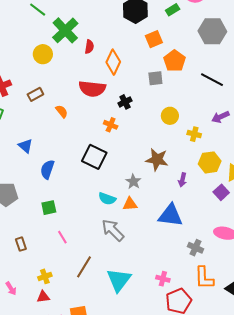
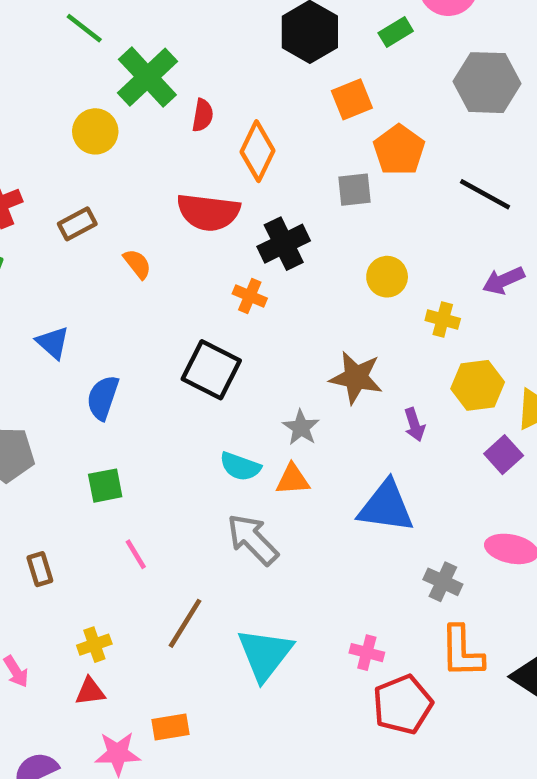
black cross: (125, 102) -> (284, 244), size x1.5
purple arrow: (182, 180) -> (414, 425), turned -32

